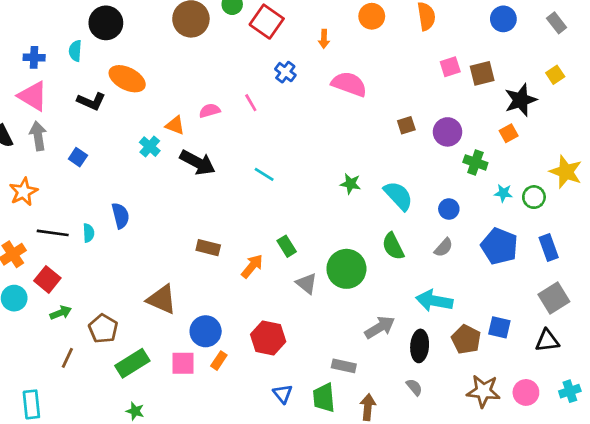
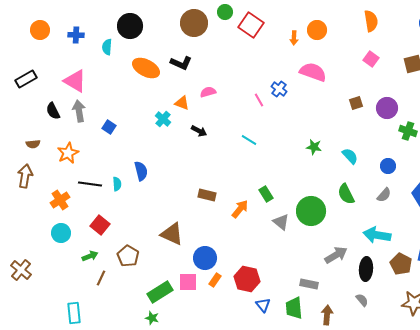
orange circle: (372, 16) -> (317, 30), moved
blue cross: (34, 57) -> (76, 35), moved
pink square: (450, 67) -> (371, 59), moved, turned -35
blue cross: (285, 72) -> (279, 89), moved
black L-shape: (91, 101) -> (181, 63), moved
pink line: (251, 103) -> (259, 100), moved
black arrow: (198, 162) -> (199, 131), size x0.6
cyan semicircle: (398, 196) -> (350, 156), size x0.7
red square: (47, 279) -> (100, 225), moved
green arrow: (61, 313) -> (90, 256), moved
red hexagon: (268, 338) -> (247, 279), moved
green rectangle: (132, 363) -> (160, 292), moved

